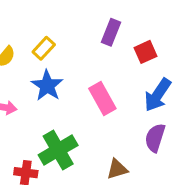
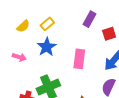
pink rectangle: (102, 98) -> (79, 59), turned 30

